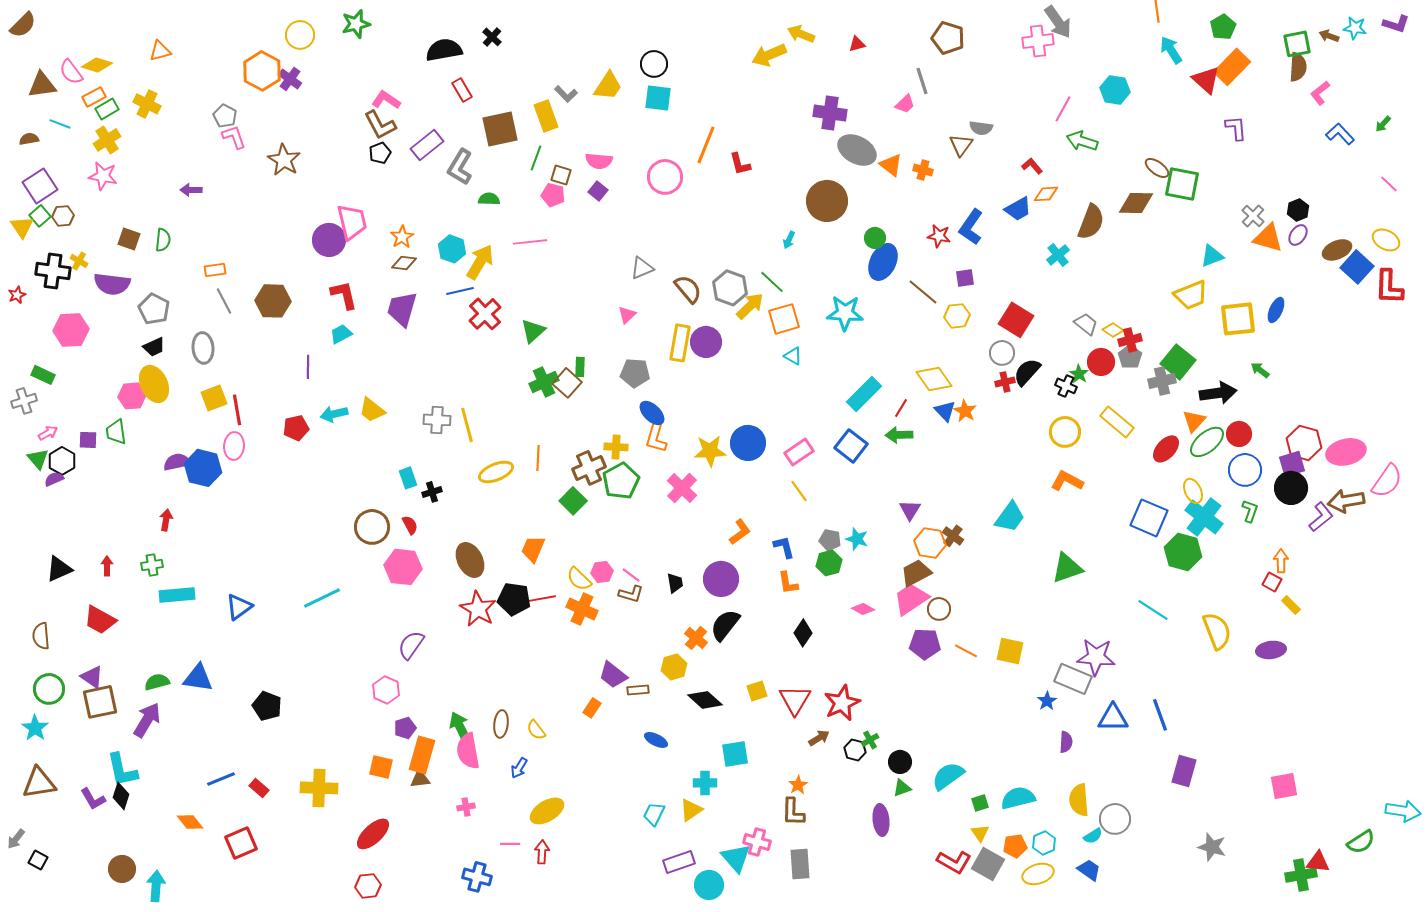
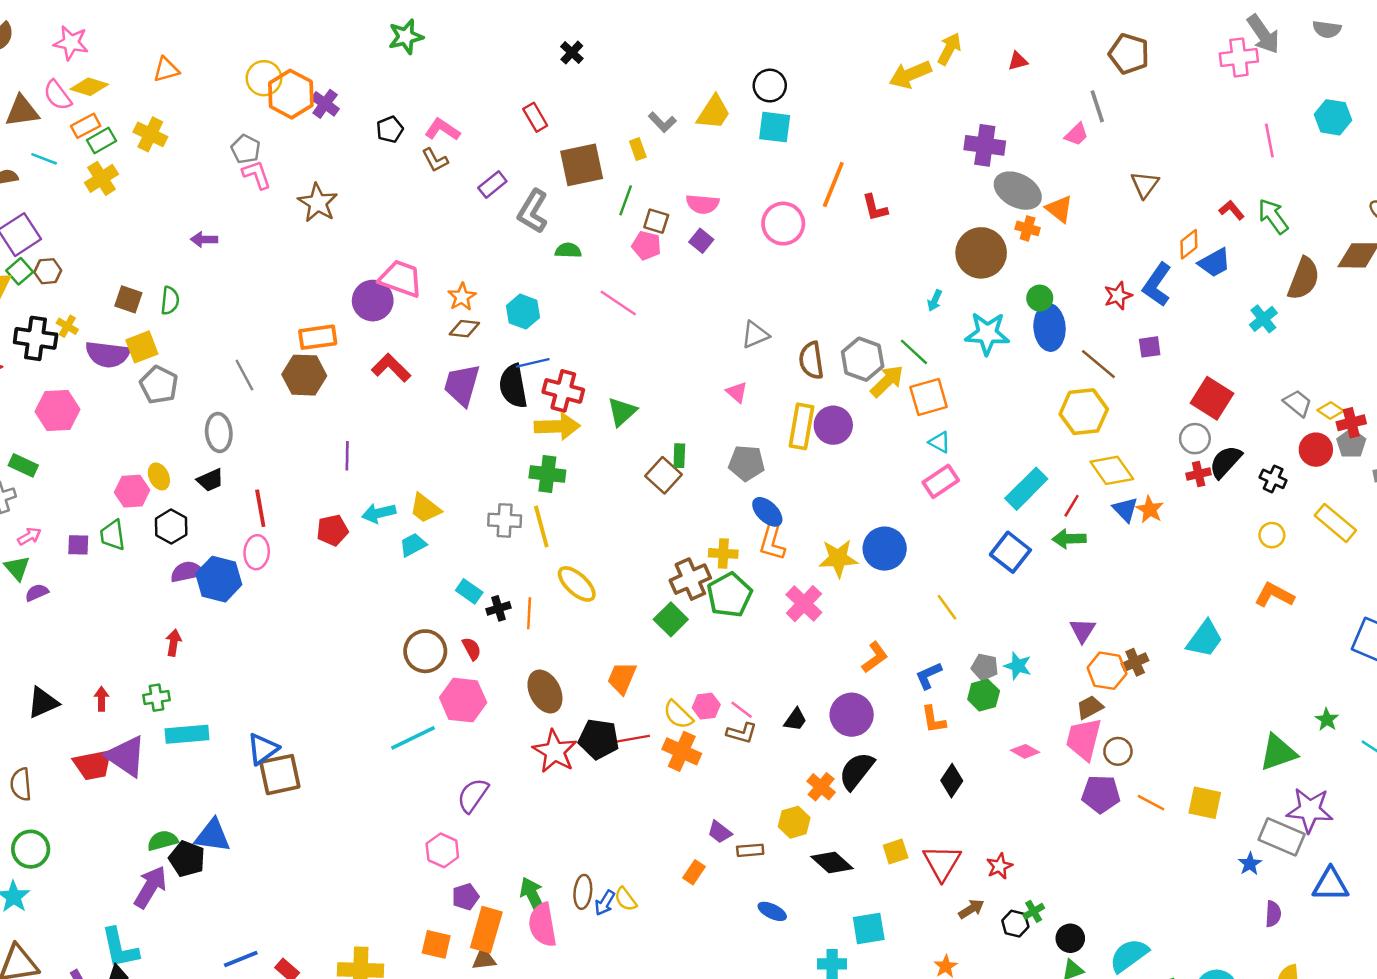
yellow arrow: (801, 34) -> (949, 49), turned 96
yellow circle: (300, 35) -> (264, 78), moved
black semicircle: (444, 50) -> (513, 386), moved, turned -90
pink line: (1063, 109) -> (1269, 140), turned -40
yellow rectangle: (546, 116) -> (638, 149), size x0.6
brown L-shape: (380, 125) -> (435, 160), size x0.7
gray semicircle: (981, 128) -> (1327, 29), moved
green arrow: (1082, 141) -> (1273, 216), moved, turned 36
purple rectangle: (427, 145) -> (492, 184), size x0.7
black pentagon: (380, 153) -> (390, 130), moved
orange cross: (923, 170) -> (1028, 228), moved
pink star: (103, 176) -> (71, 43), moved
orange diamond: (1046, 194) -> (1189, 244), moved, turned -35
pink trapezoid: (352, 222) -> (401, 279), turned -57
red star: (939, 236) -> (1118, 296), turned -30
pink line: (530, 242) -> (618, 303), turned 40
yellow arrow: (480, 262) -> (557, 426), moved, turned 57
blue ellipse: (883, 262) -> (1050, 327), turned -30
orange rectangle: (215, 270) -> (318, 337), moved, size x1.4
brown semicircle: (688, 289) -> (811, 360), turned -148
red L-shape: (344, 295) -> (391, 368), turned -32
cyan star: (845, 313) -> (987, 334), moved
red cross: (485, 314) -> (563, 391), turned -32
pink triangle: (627, 315) -> (737, 392), turned -36
yellow hexagon: (957, 316) -> (1084, 412), moved, size x1.5
cyan trapezoid: (341, 334) -> (413, 545), moved
black trapezoid: (154, 347) -> (210, 480), moved
green star: (1079, 374) -> (1327, 720), moved
green cross: (544, 382) -> (547, 474), moved, turned 32
yellow ellipse: (154, 384) -> (159, 476), size x0.6
yellow square: (214, 398) -> (142, 347), moved
yellow circle: (1065, 432) -> (1272, 535), size x0.7
pink rectangle: (799, 452) -> (941, 481), moved
orange line: (538, 458) -> (529, 613), moved
black hexagon: (62, 461) -> (171, 527), moved
yellow ellipse: (496, 472) -> (577, 584), turned 64
cyan rectangle: (408, 478) -> (469, 591), turned -35
brown cross: (953, 536) -> (1135, 662), turned 30
blue L-shape: (784, 547) -> (929, 676), turned -100
green triangle: (1067, 568) -> (1278, 753), moved
brown trapezoid: (916, 573) -> (1090, 707), size x0.7
black trapezoid: (675, 583) -> (795, 720), turned 45
cyan line: (322, 598) -> (413, 738), moved
pink trapezoid: (911, 599) -> (1084, 739), turned -42
red trapezoid: (100, 620) -> (93, 765), turned -40
purple trapezoid: (613, 675) -> (720, 832), size x0.7
purple triangle: (92, 677) -> (126, 756), moved, size x1.5
brown square: (100, 702) -> (280, 775), moved
red star: (842, 703) -> (999, 866), size x0.6
black pentagon: (267, 706) -> (187, 859), moved
blue arrow: (519, 768) -> (605, 903), moved

